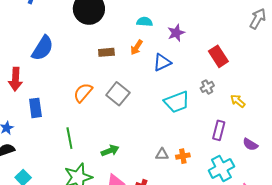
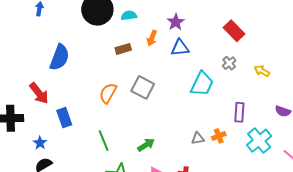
cyan semicircle: (145, 22) -> (129, 15), moved
purple star: (176, 33) -> (176, 22), moved
blue triangle: (162, 62) -> (180, 48), turned 30
red arrow: (15, 79) -> (39, 93), turned -30
cyan trapezoid: (177, 102) -> (202, 84), turned -32
purple rectangle: (219, 130) -> (239, 112), moved

